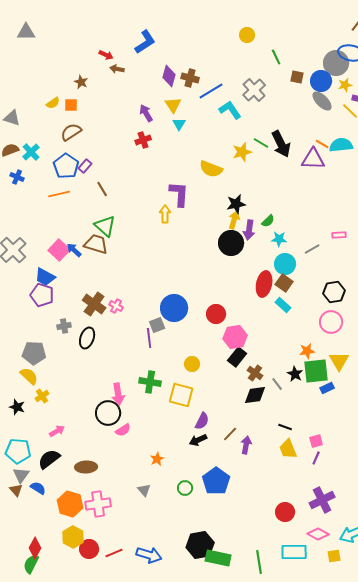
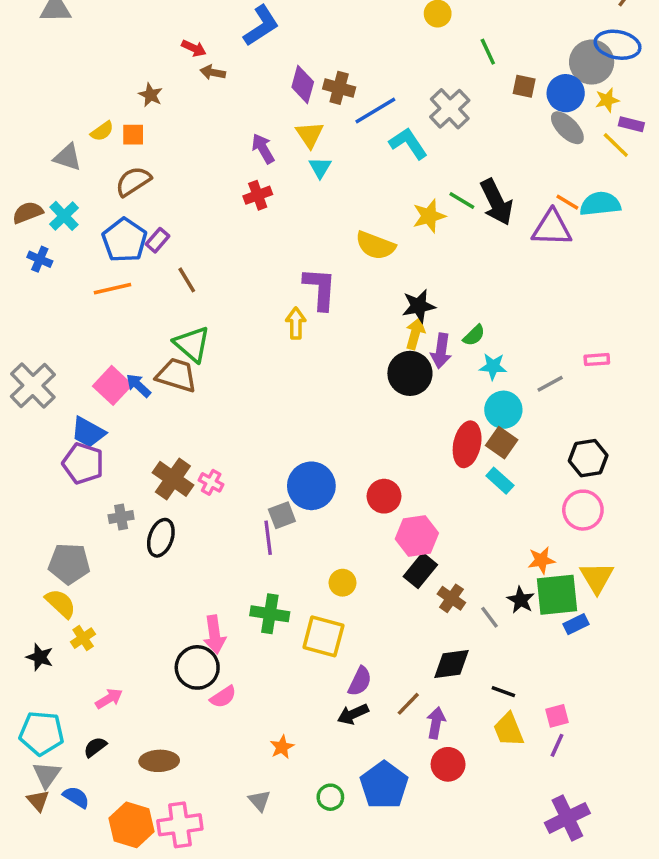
gray triangle: (12, 118) -> (67, 157), moved
black diamond: (255, 395) -> (451, 664), moved
black semicircle: (49, 459) -> (95, 747), size x0.6
red circle: (285, 512) -> (448, 764), moved

